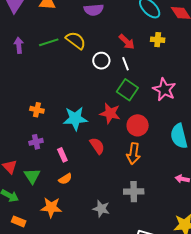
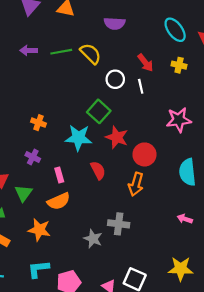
purple arrow: (19, 45) -> (29, 50), turned -91
green square: (127, 90) -> (99, 111), moved
pink star: (164, 90) -> (179, 120), turned 30
purple cross: (36, 142) -> (33, 157), turned 32
orange semicircle: (65, 179) -> (59, 201), size x1.5
gray cross: (134, 192) -> (119, 224), moved

